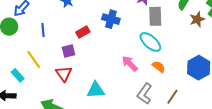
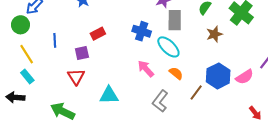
blue cross: (111, 19) -> (142, 31), moved
brown star: (197, 19) -> (214, 34), moved
blue line: (43, 30) -> (55, 40), moved
yellow line: (34, 59) -> (27, 54), moved
brown line: (172, 97) -> (196, 92), moved

